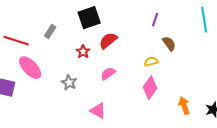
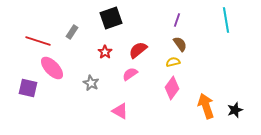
red semicircle: (108, 41) -> (138, 50), moved
brown semicircle: (169, 44) -> (180, 44), moved
orange arrow: (184, 106) -> (206, 106), size x1.4

